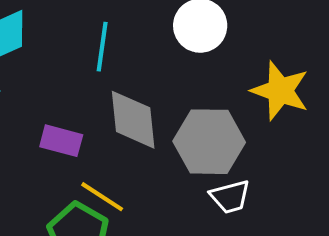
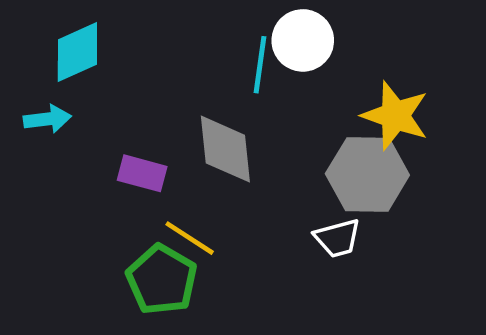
cyan line: (102, 47) -> (260, 65), moved
gray hexagon: (209, 142) -> (367, 174), moved

